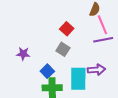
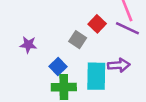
red square: (67, 29) -> (97, 24), moved
purple line: (103, 40) -> (127, 28), turned 36

